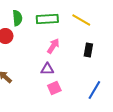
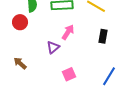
purple triangle: (47, 69) -> (53, 47), moved, turned -40

